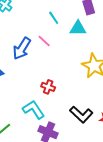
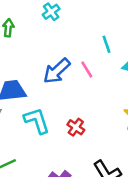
cyan L-shape: (33, 110) -> (37, 121), moved

